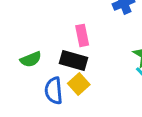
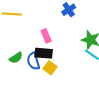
blue semicircle: (54, 91) -> (33, 61), moved

